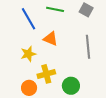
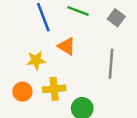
orange circle: (29, 88) -> (22, 92), moved

